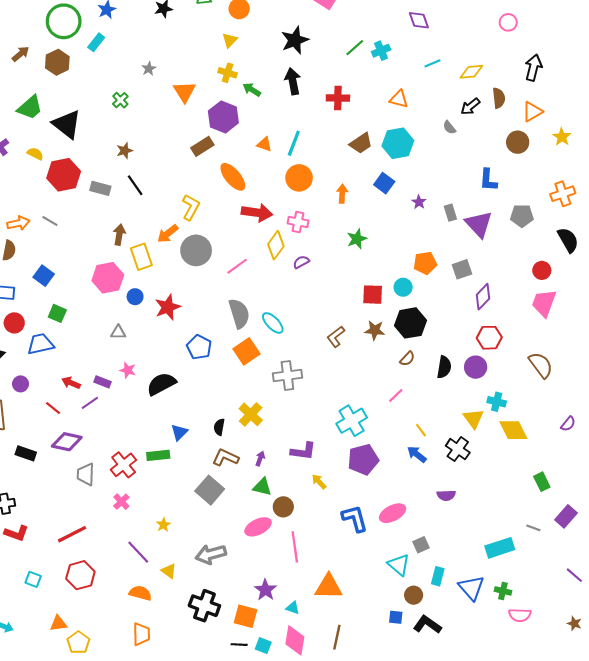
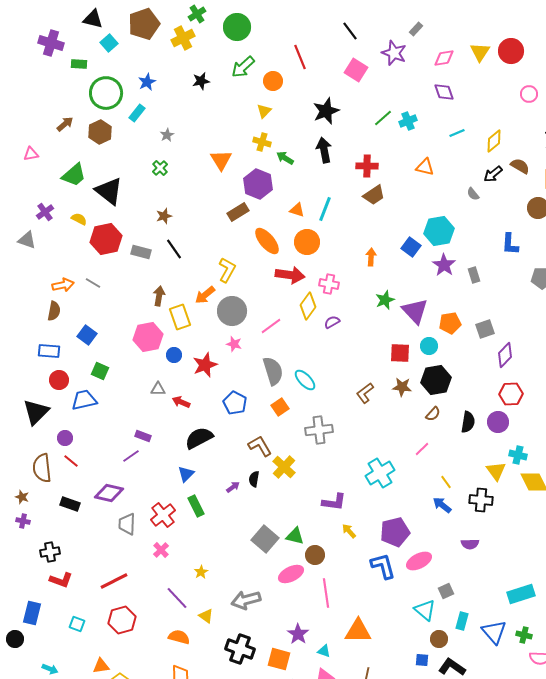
gray star: (149, 69) -> (167, 135), moved
yellow diamond: (471, 72) -> (494, 141), turned -35
brown semicircle: (499, 98) -> (520, 166), turned -54
brown trapezoid: (361, 143) -> (374, 195), moved
cyan hexagon: (398, 143) -> (439, 231), moved
orange circle: (299, 178) -> (307, 242), moved
purple star: (419, 202) -> (444, 265), size x1.6
purple triangle: (479, 224) -> (415, 311), moved
orange square: (246, 351) -> (280, 407), size x0.7
pink star: (128, 370) -> (234, 344), moved
red arrow: (71, 383) -> (181, 402), moved
red line: (53, 408) -> (71, 461), moved
blue triangle: (179, 432) -> (186, 474), moved
black cross: (458, 449) -> (481, 500), turned -30
green rectangle: (158, 455) -> (196, 506), turned 70
brown L-shape: (225, 457) -> (260, 446), moved, turned 35
purple arrow: (260, 459) -> (233, 487), moved, turned 32
purple pentagon: (363, 460) -> (395, 532), moved
gray square: (210, 490) -> (265, 539), moved

